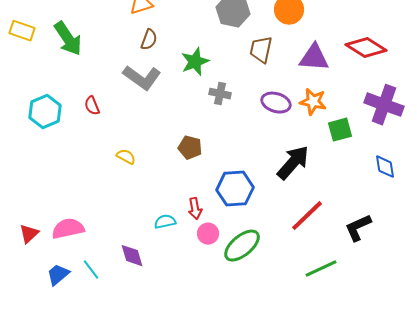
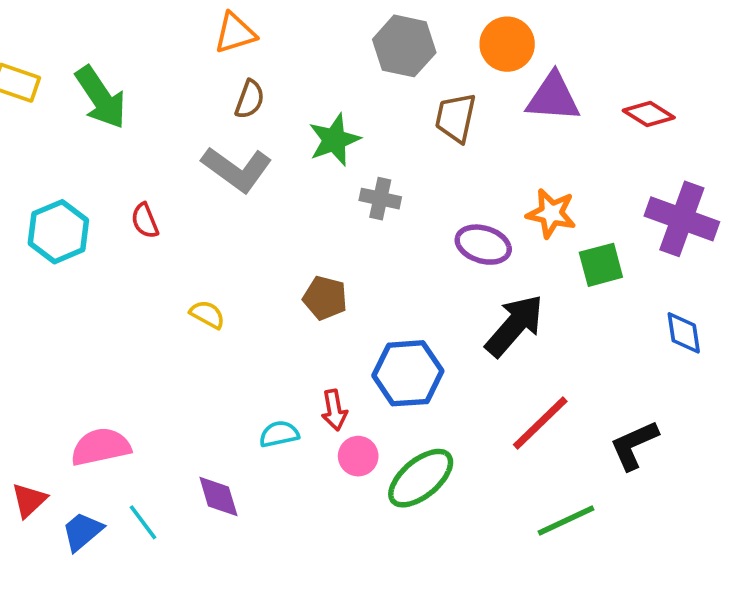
red diamond: (366, 48) -> (649, 114), size x0.7
purple triangle: (314, 58) -> (553, 97), moved
purple ellipse: (276, 103) -> (483, 245), moved
red triangle: (29, 234) -> (29, 500), moved

